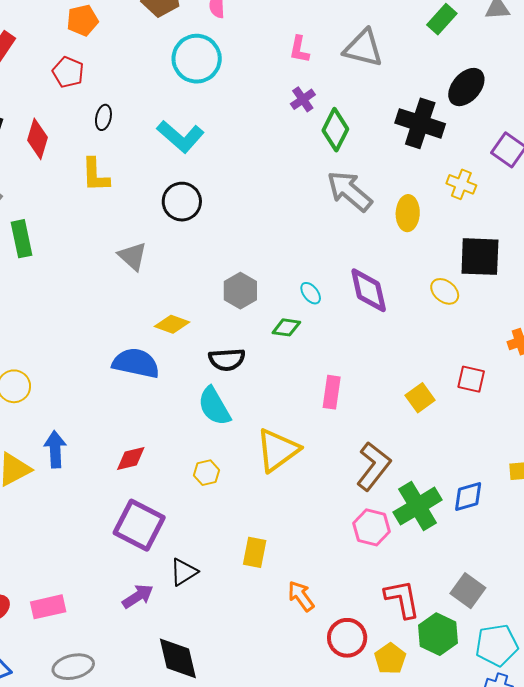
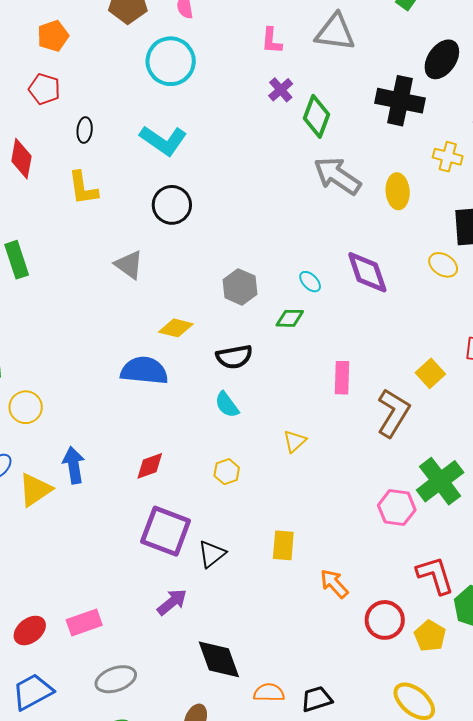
cyan semicircle: (214, 406) -> (227, 405), size x0.7
yellow triangle: (278, 450) -> (295, 441), size x0.5
brown L-shape: (373, 466) -> (393, 413), moved
black triangle: (184, 572) -> (212, 554), moved

